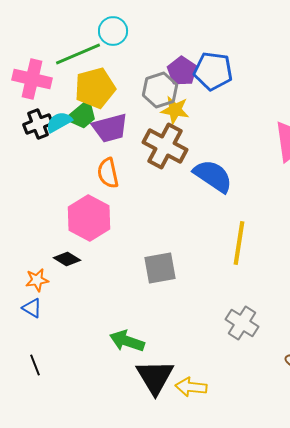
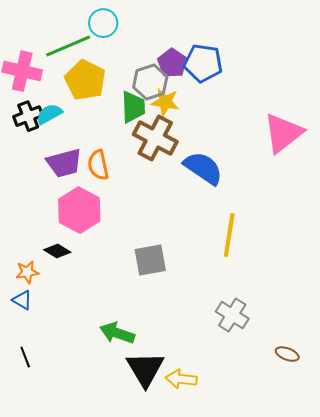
yellow pentagon: (95, 88) -> (85, 80), turned -30
green trapezoid: (82, 115) -> (133, 107), moved, turned -52
purple trapezoid: (110, 128) -> (64, 163), moved

